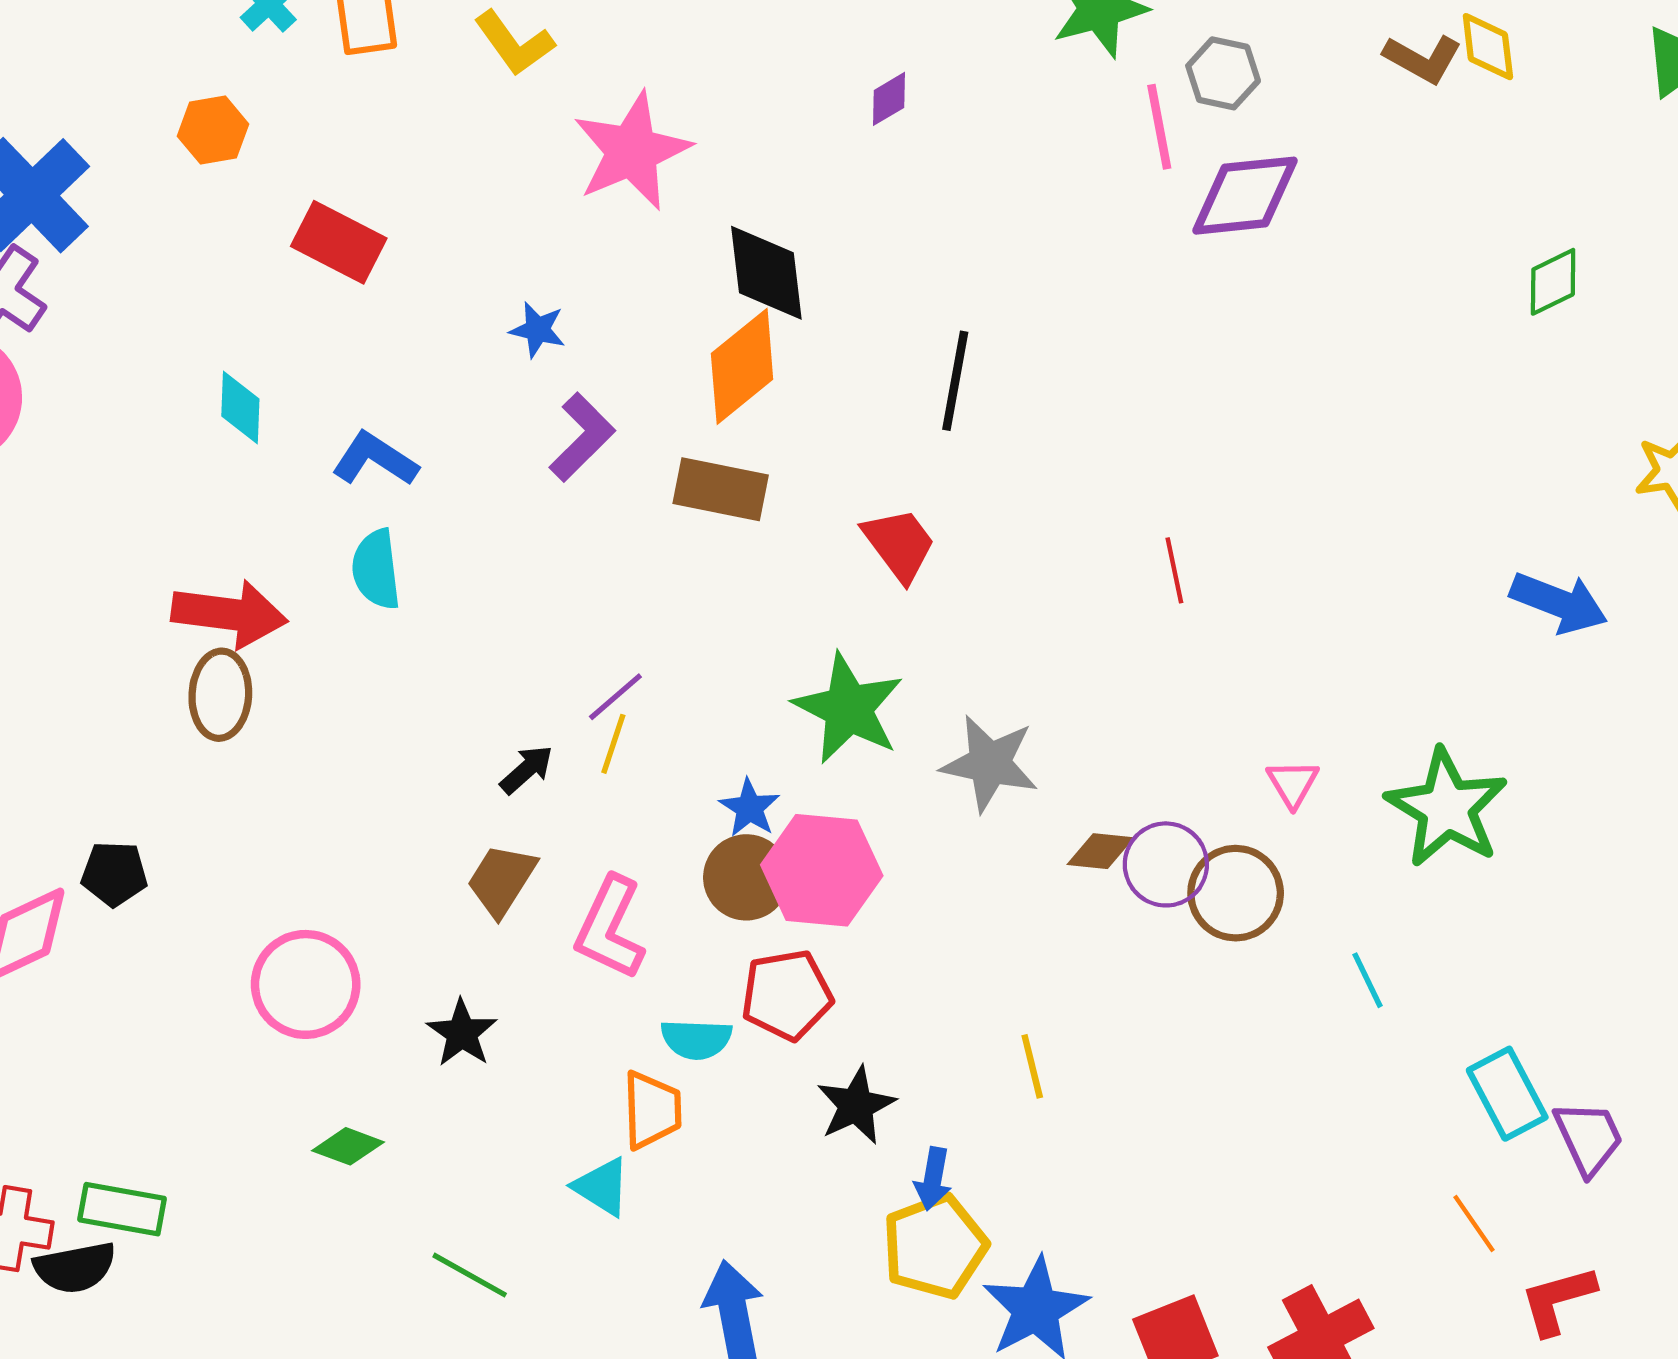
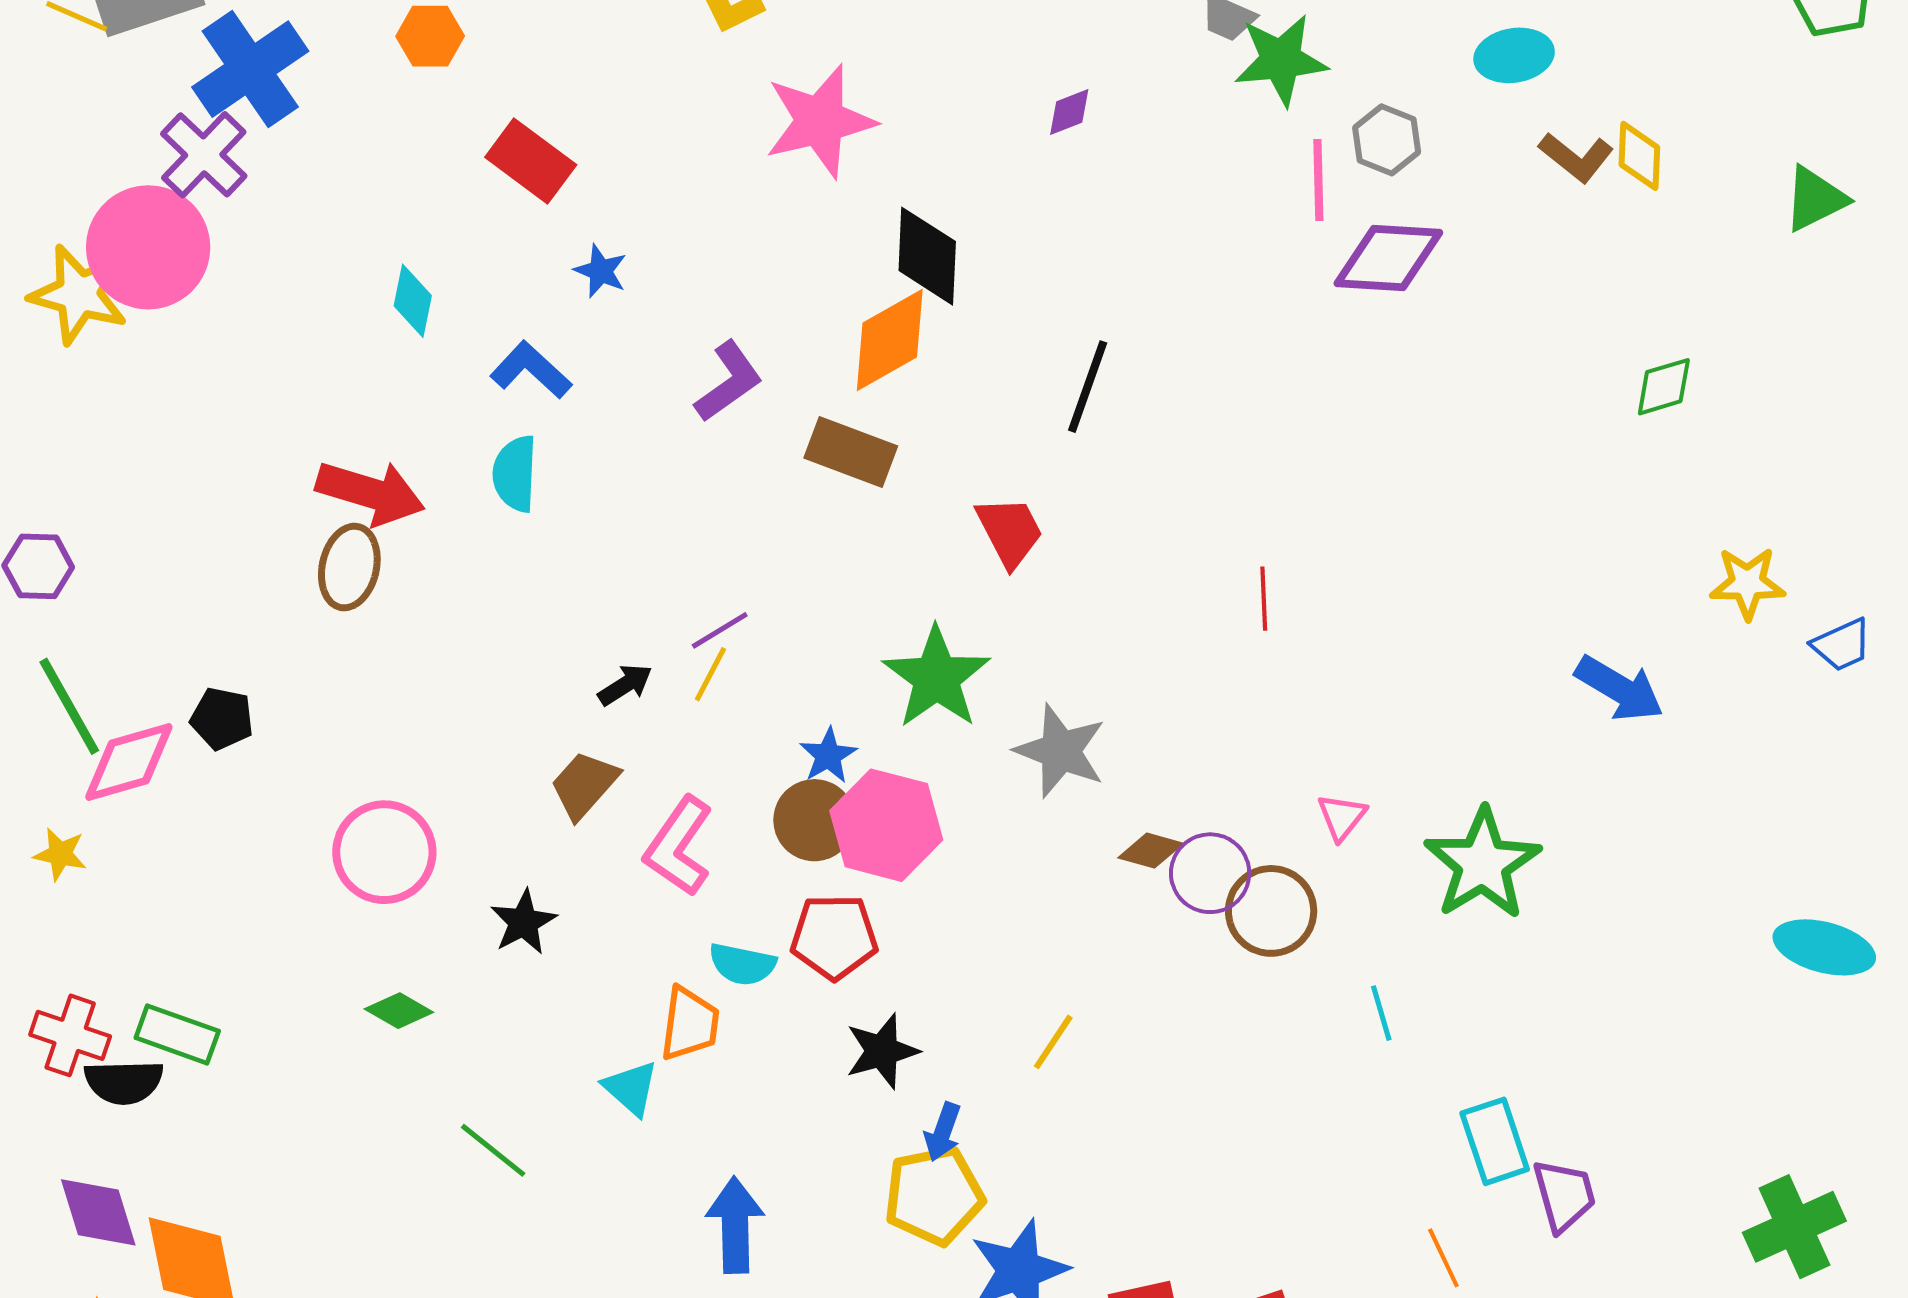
blue star: (538, 330) -> (601, 271), moved
yellow line: (1032, 1066) -> (1053, 1042), turned 38

